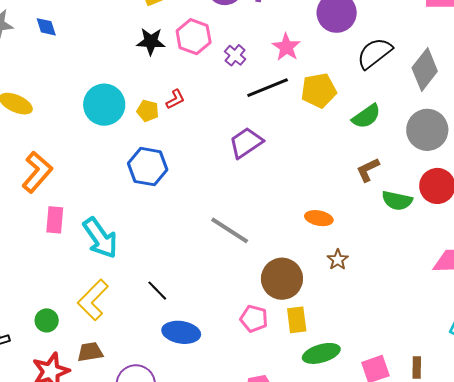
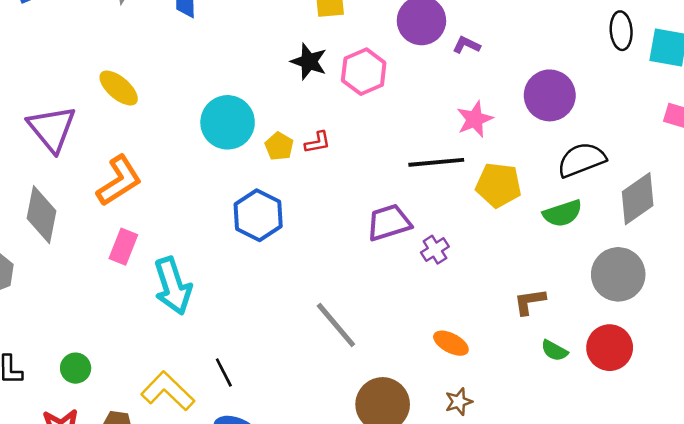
purple cross: (235, 55) -> (435, 250), moved
green semicircle: (366, 116) -> (562, 213), moved
green semicircle: (397, 201) -> (554, 351), size x0.7
yellow L-shape: (93, 300) -> (168, 391), moved, turned 72

